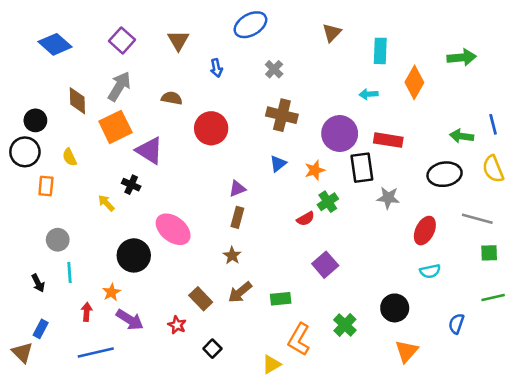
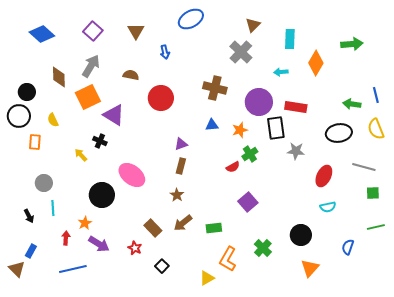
gray cross: (274, 69) -> (241, 52), moved, size x1.6
blue triangle: (278, 164) -> (212, 125), turned 32

